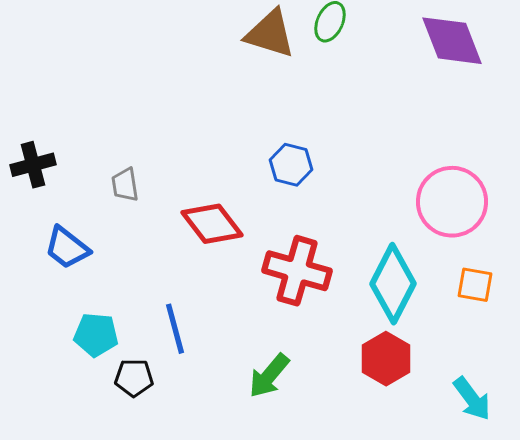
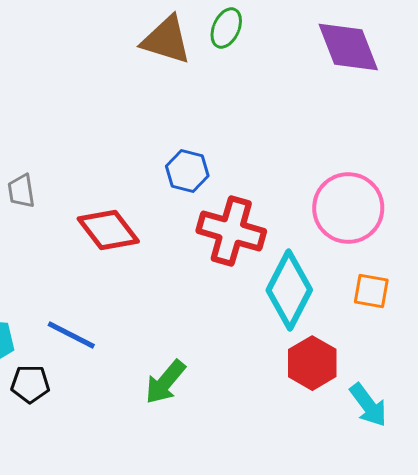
red cross: (297, 271) -> (231, 231), moved
blue line: (175, 329) -> (71, 335), turned -48
red hexagon: (386, 359) -> (312, 363), moved

